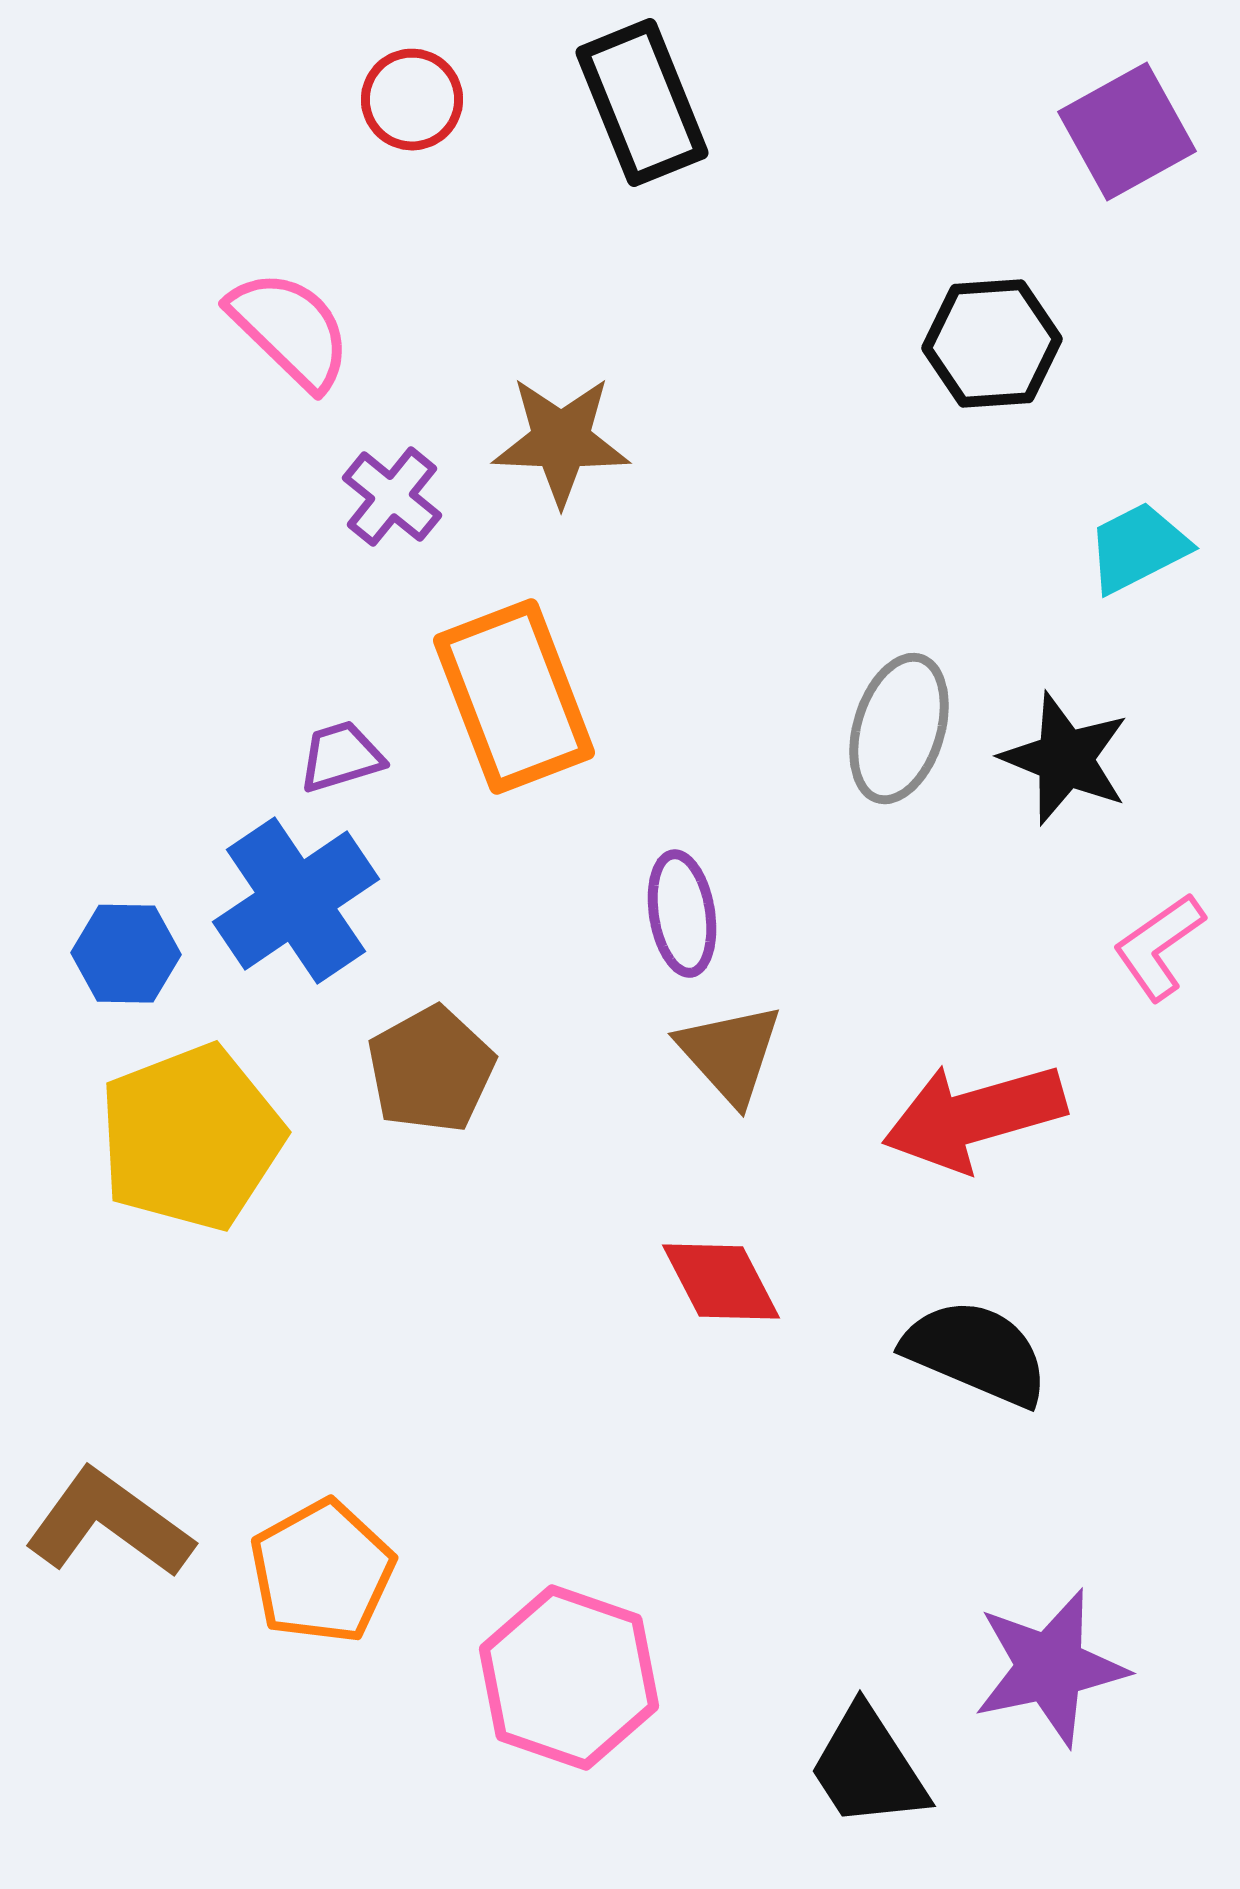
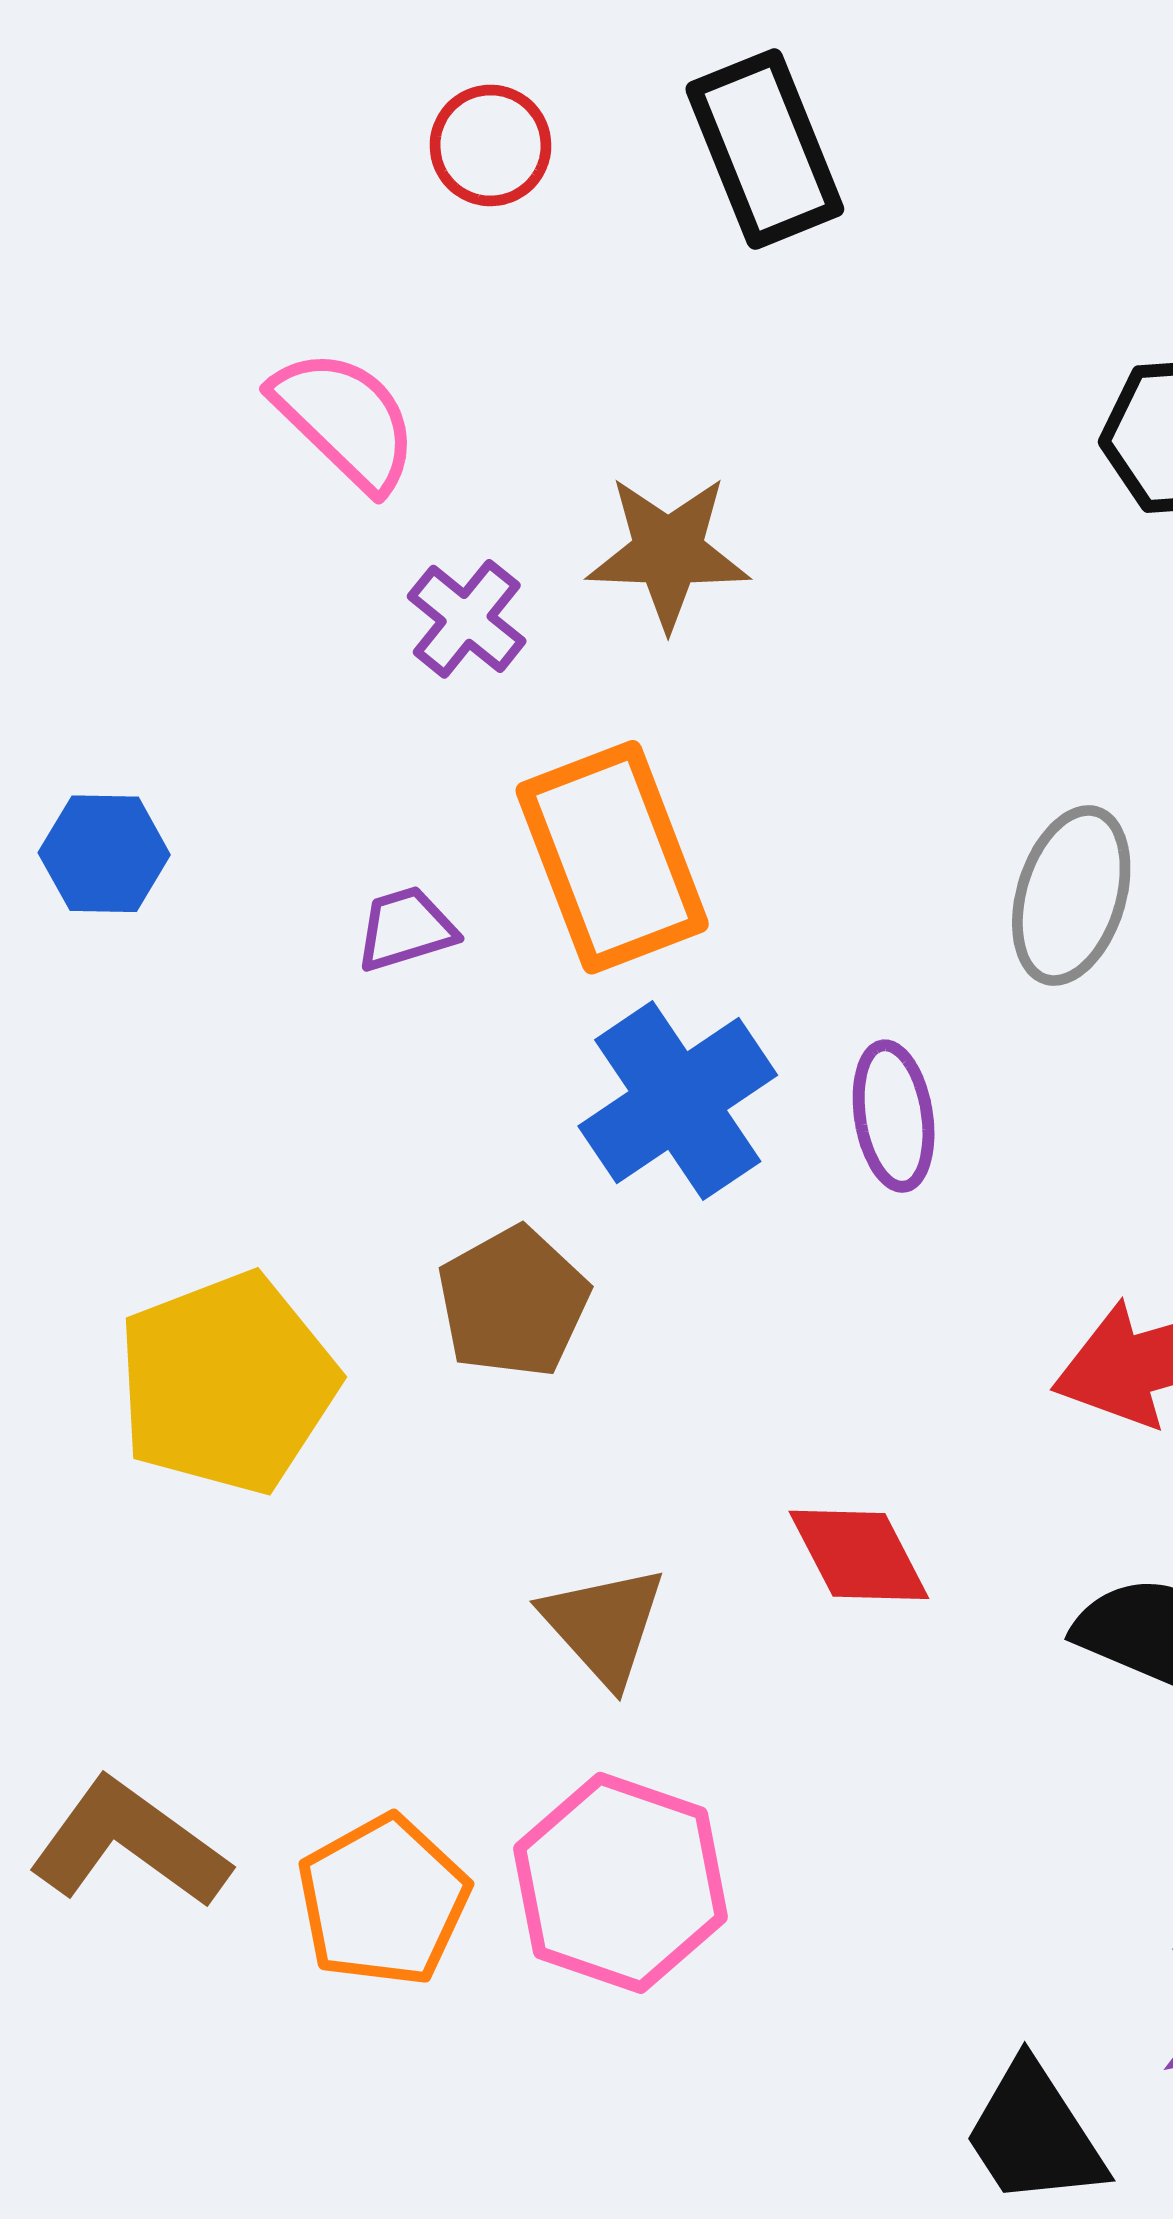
blue cross: (296, 901) -> (678, 1101), moved
purple ellipse: (682, 914) -> (894, 1116), moved
blue hexagon: (126, 954) -> (104, 854), moved
brown triangle: (730, 1054) -> (604, 1625), moved
pink hexagon: (569, 1678) -> (620, 1883), moved

